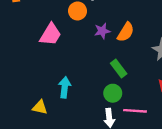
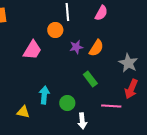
green circle: (113, 93) -> (67, 103), moved
pink line: (135, 111) -> (111, 106), moved

